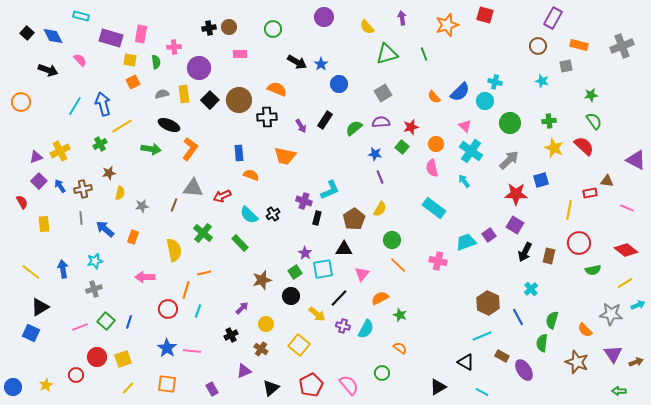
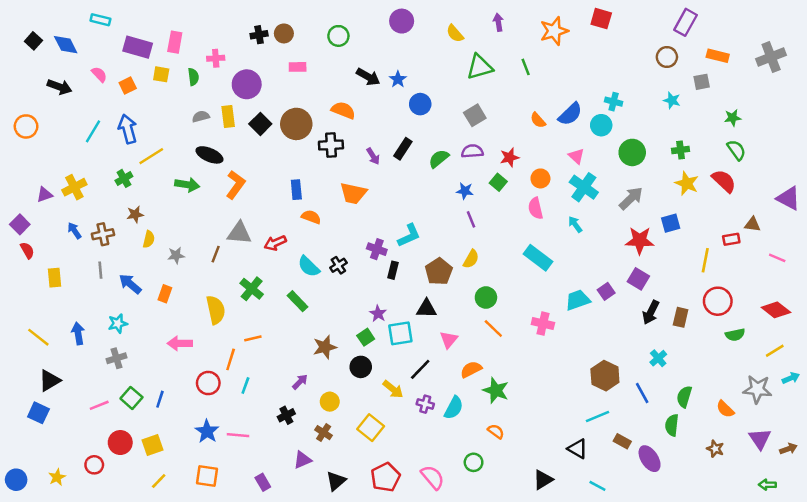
orange square: (133, 82) -> (128, 86), moved
purple square: (39, 181) -> (20, 224), moved
green star: (400, 315) -> (496, 390), size x1.5
brown star: (577, 362) -> (715, 449), size x0.6

